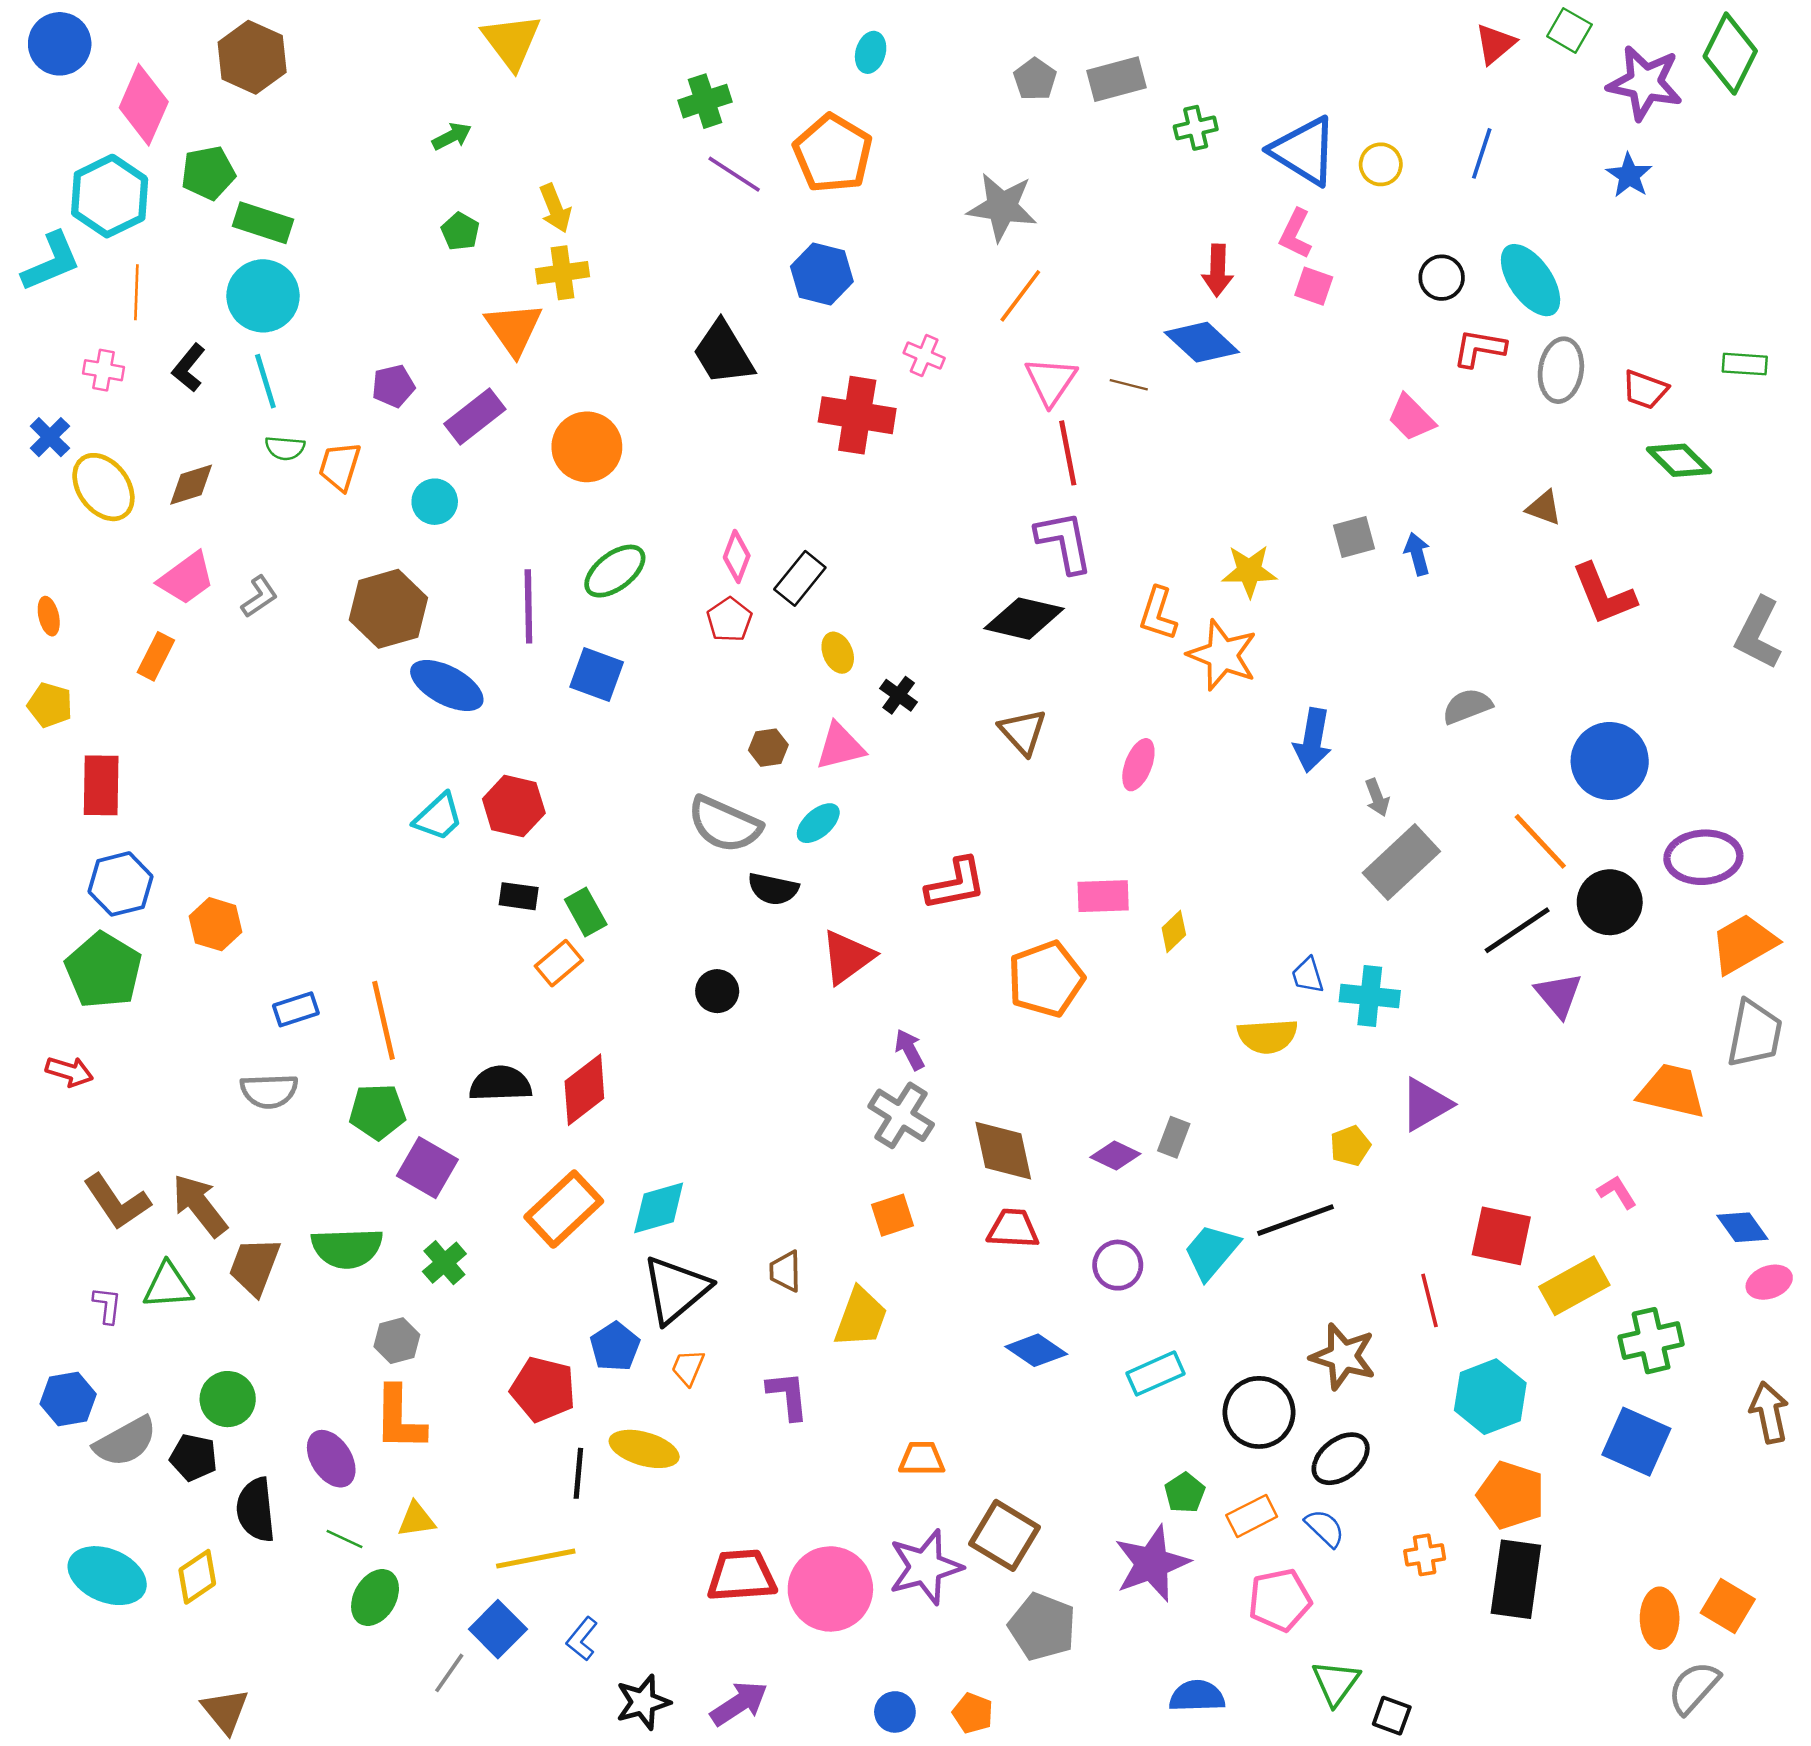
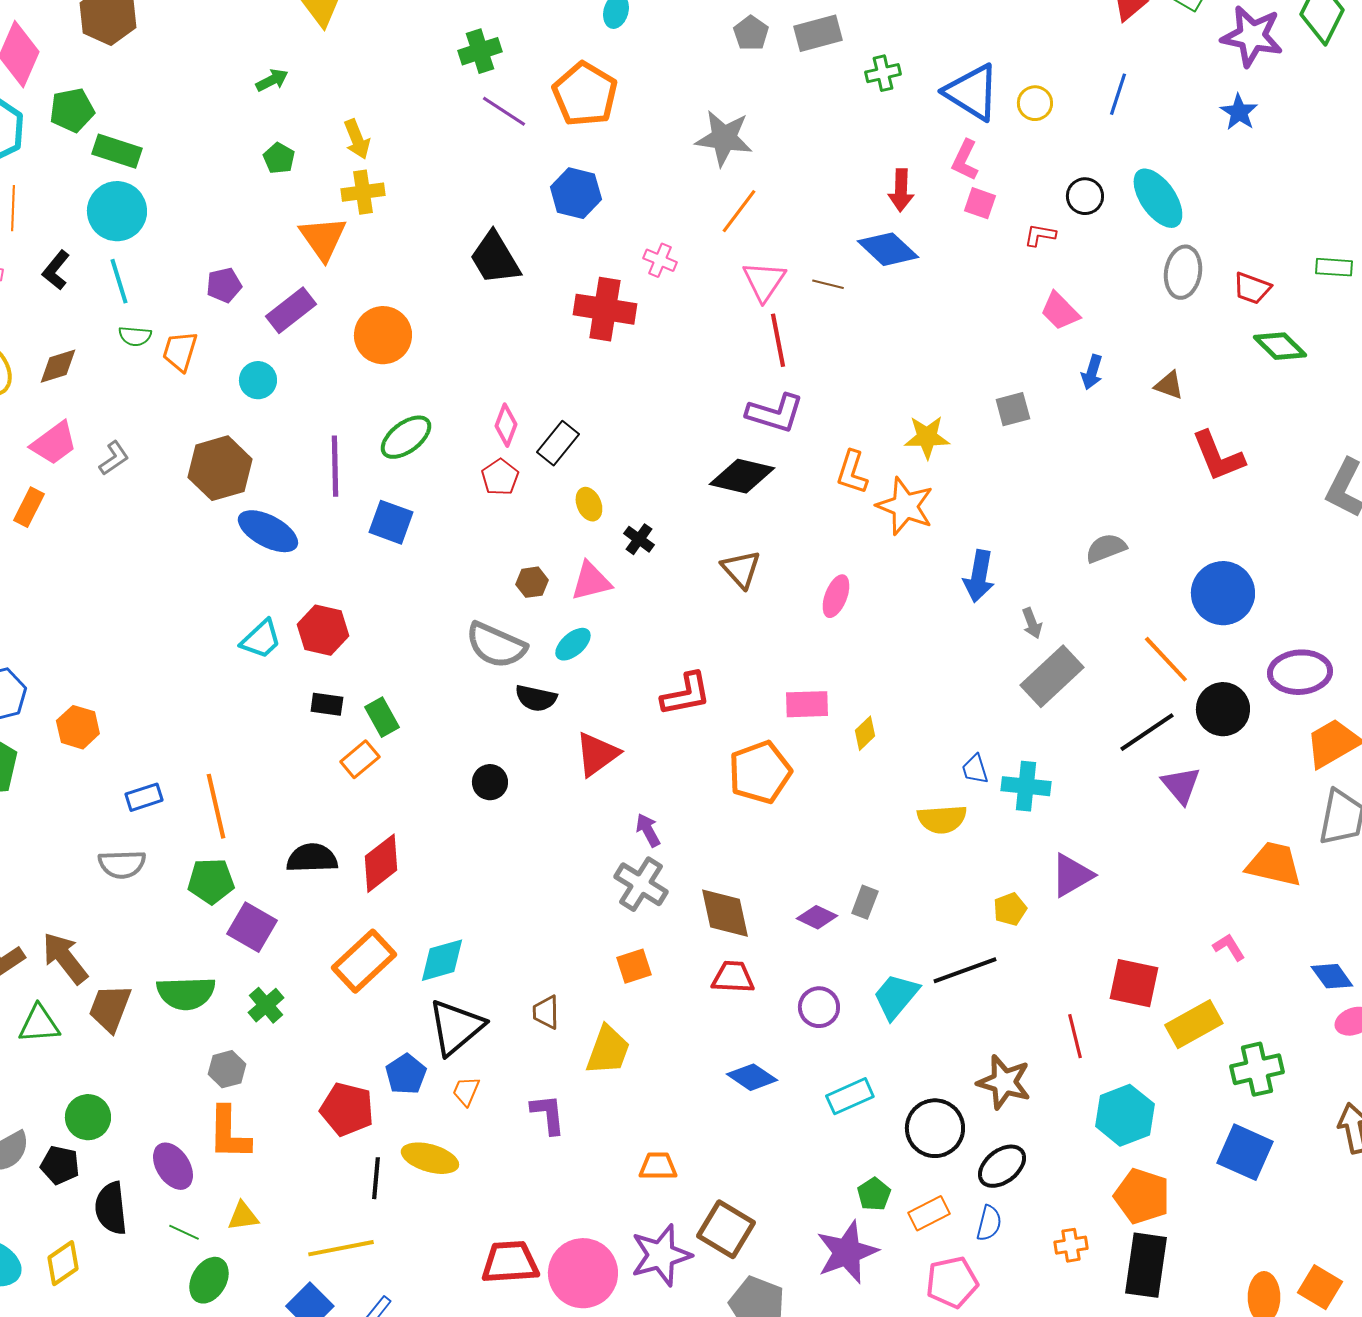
red L-shape: (1479, 348) -> (1040, 235), moved, size x0.7
purple L-shape: (1064, 542) -> (775, 413), turned 118
blue arrow: (1417, 554) -> (1092, 372), moved, turned -148
blue semicircle: (1325, 1528) -> (989, 1223), turned 60

